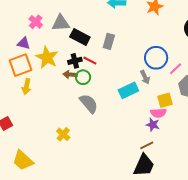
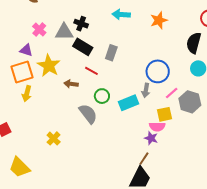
black cross: (75, 61) -> (81, 24), moved, turned 32
pink line: (176, 69) -> (172, 93), moved
green circle: (83, 77) -> (102, 96), moved
gray arrow: (145, 77) -> (146, 90), turned 32
yellow cross: (63, 134) -> (54, 138), moved
brown line: (147, 145) -> (144, 159), turned -32

